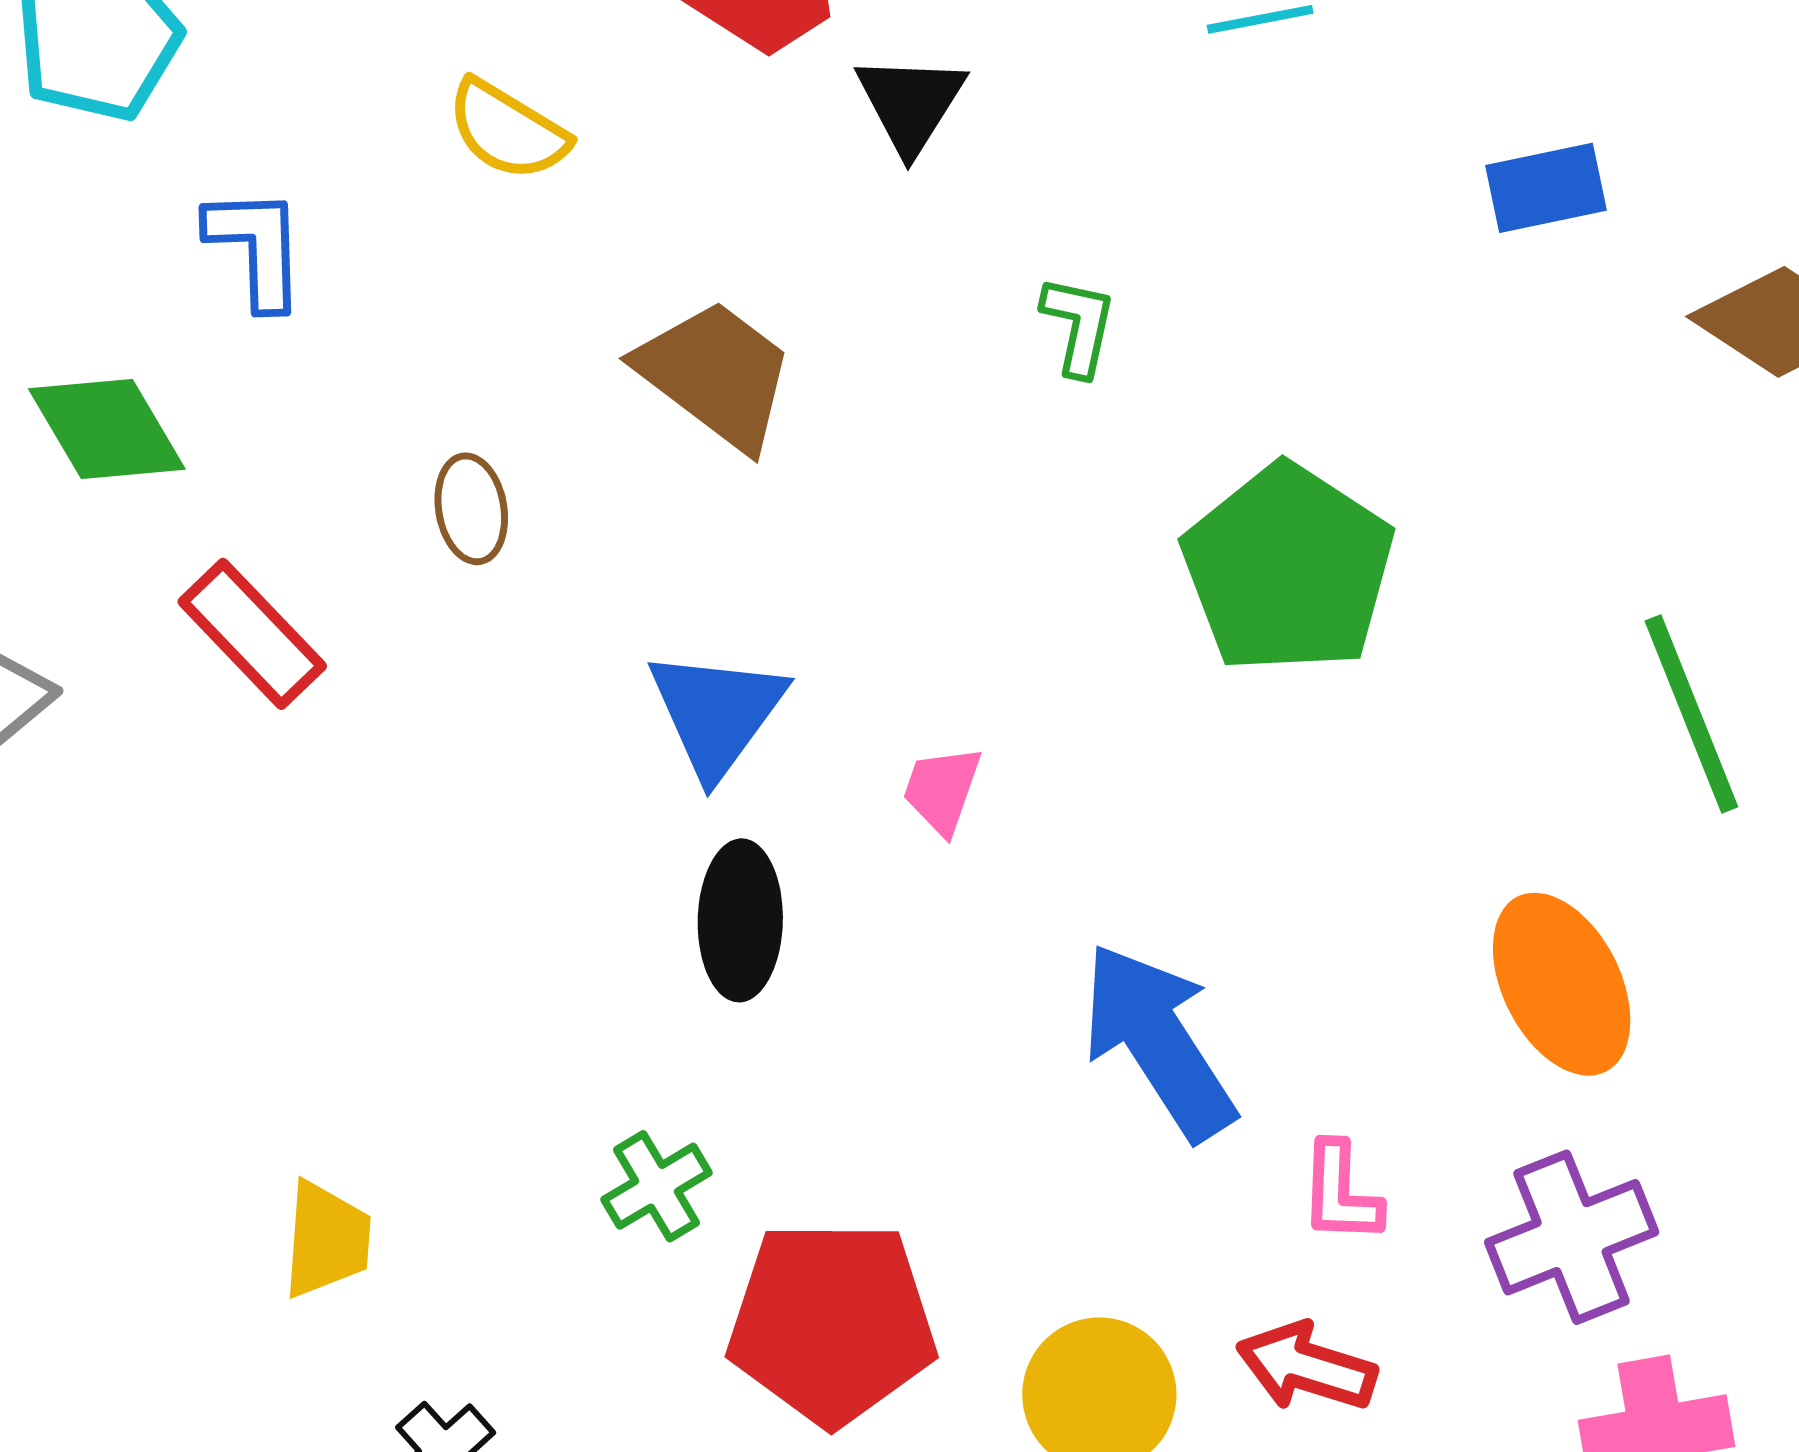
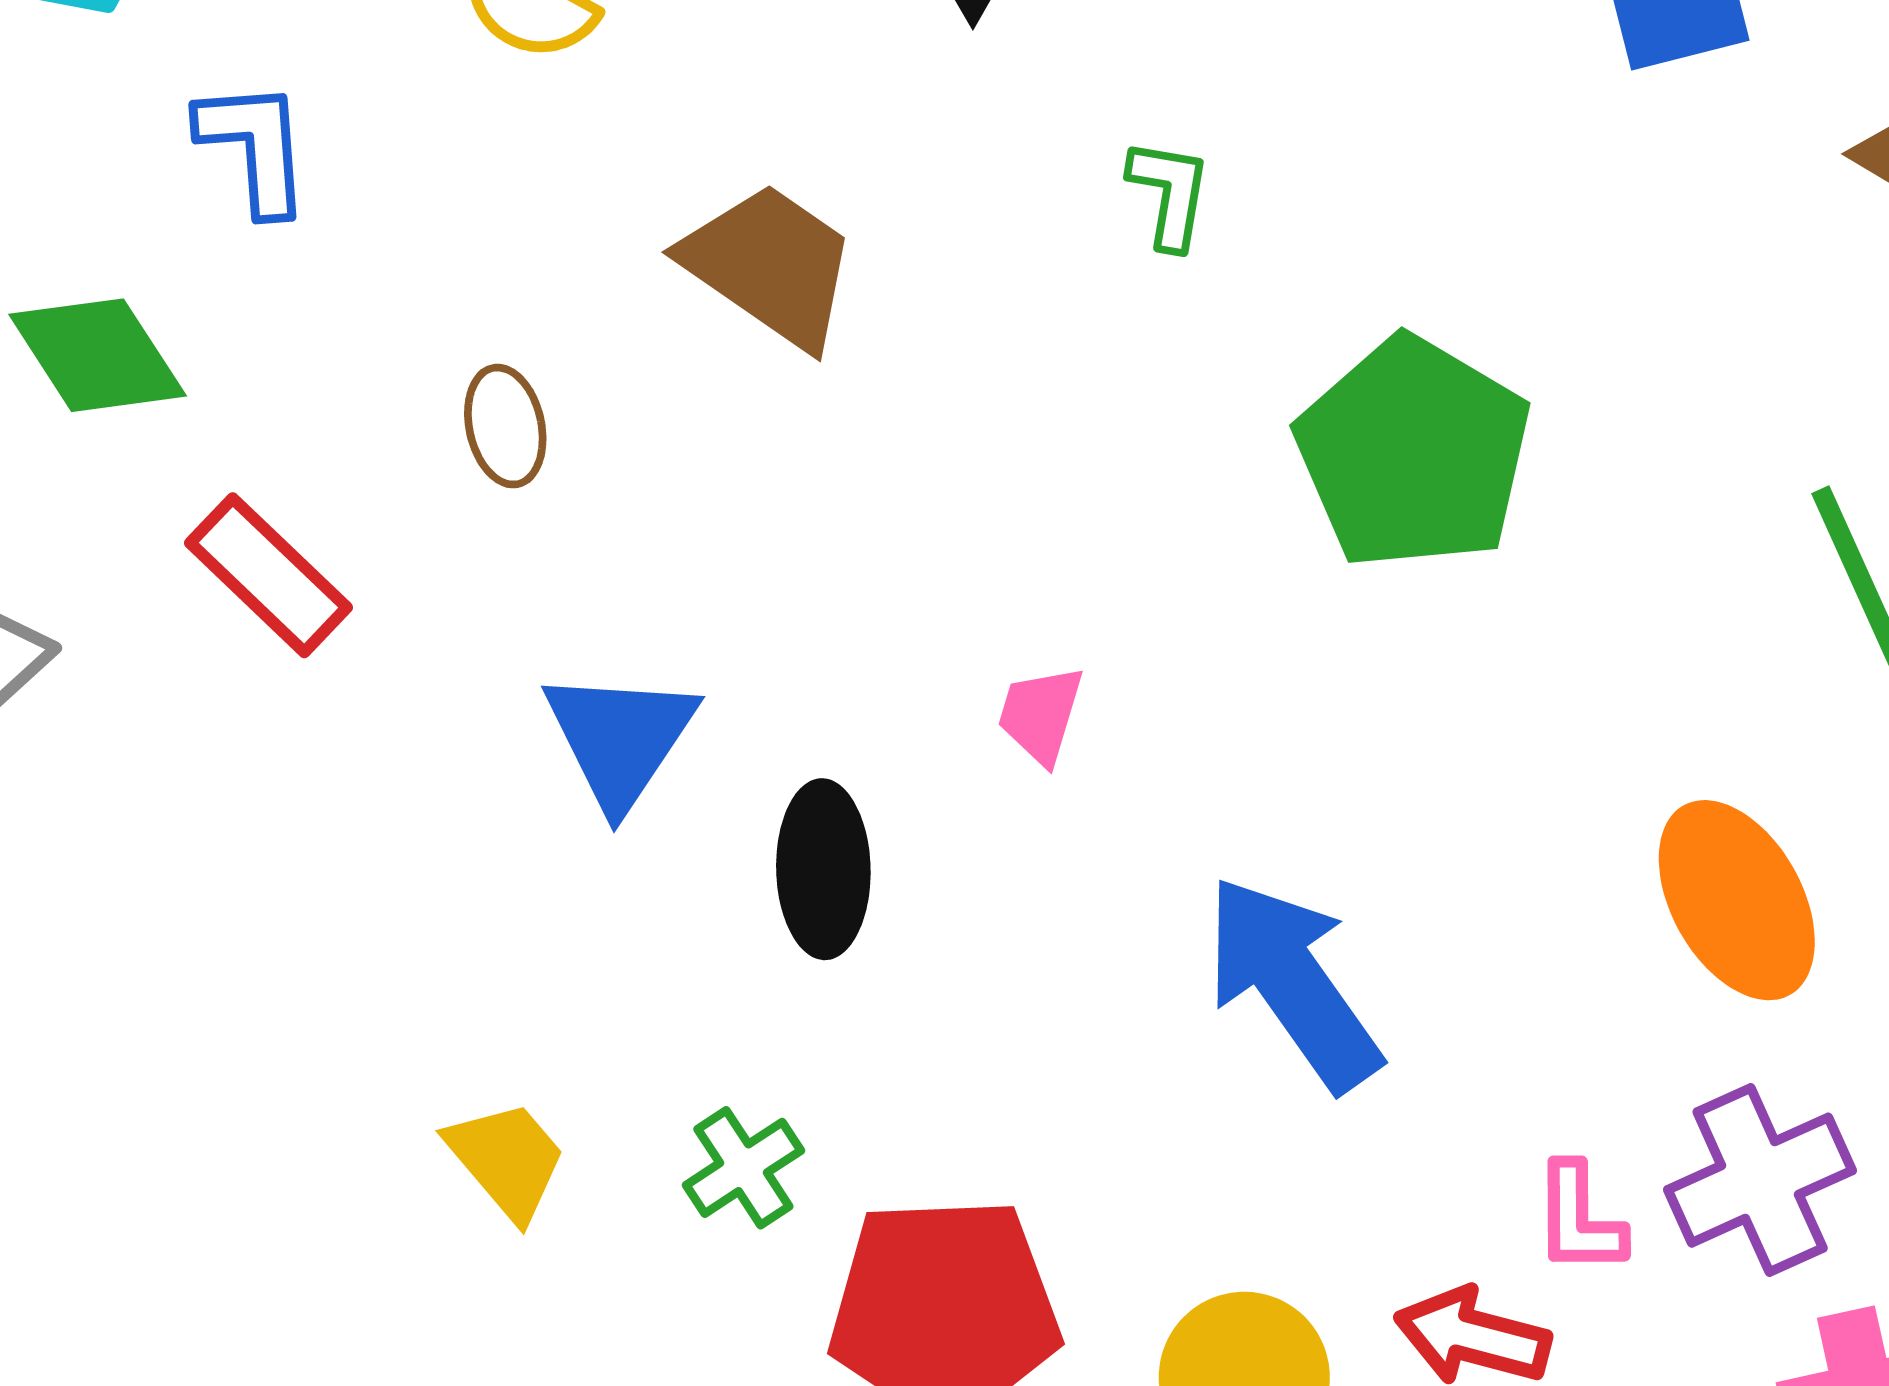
blue triangle: (717, 713) -> (620, 739), moved
pink L-shape: (1341, 1193) -> (1579, 1219), moved
yellow trapezoid: (327, 1240) -> (507, 1160), moved, turned -42

